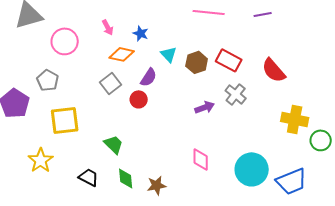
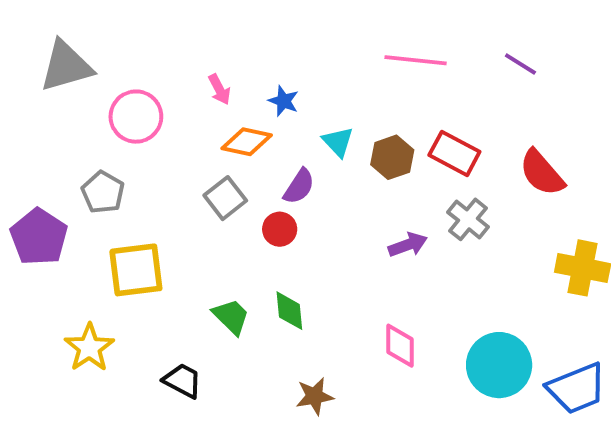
purple line: (263, 14) -> (520, 64), turned 42
green diamond: (126, 178) -> (289, 311), moved

